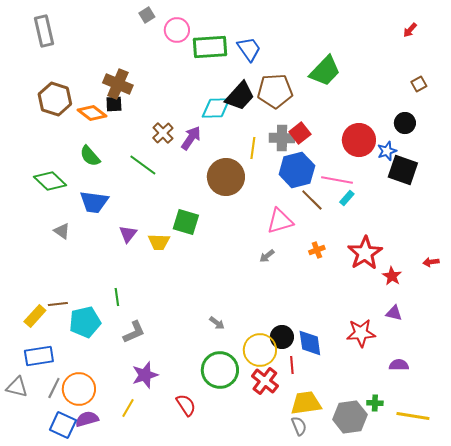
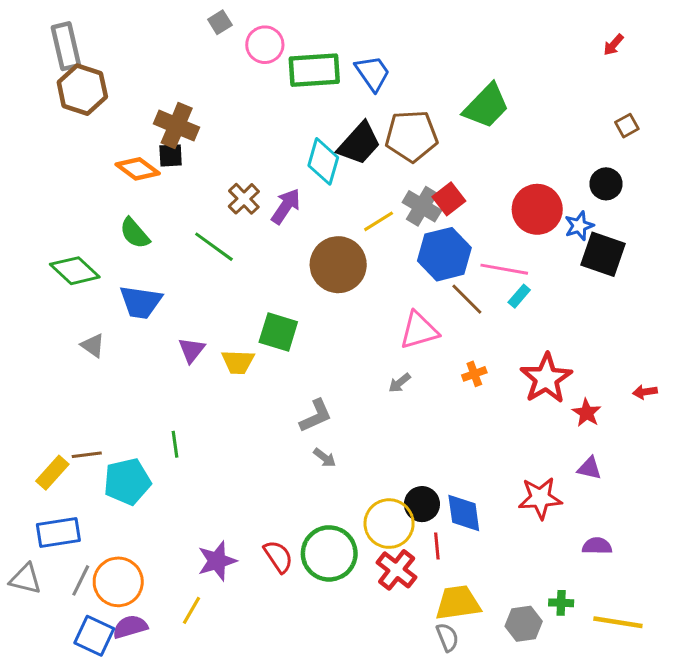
brown hexagon: (55, 99) -> (82, 90), moved
cyan diamond: (216, 108) -> (323, 161), turned -72
gray cross: (282, 138) -> (422, 206), turned 30
yellow line: (253, 148) -> (379, 221), turned 50
gray arrow: (217, 323) -> (325, 458), moved
gray L-shape: (134, 332) -> (316, 416), moved
red semicircle: (186, 405) -> (278, 556), moved
gray hexagon: (350, 417) -> (524, 624), size x0.7

